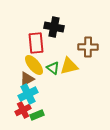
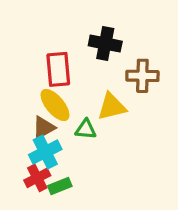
black cross: (54, 27) -> (105, 43), moved
green triangle: (53, 68) -> (86, 129), moved, turned -32

